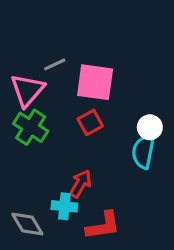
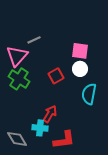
pink square: (95, 82) -> (80, 51), moved, size x0.7
white circle: (150, 127) -> (80, 69), moved

